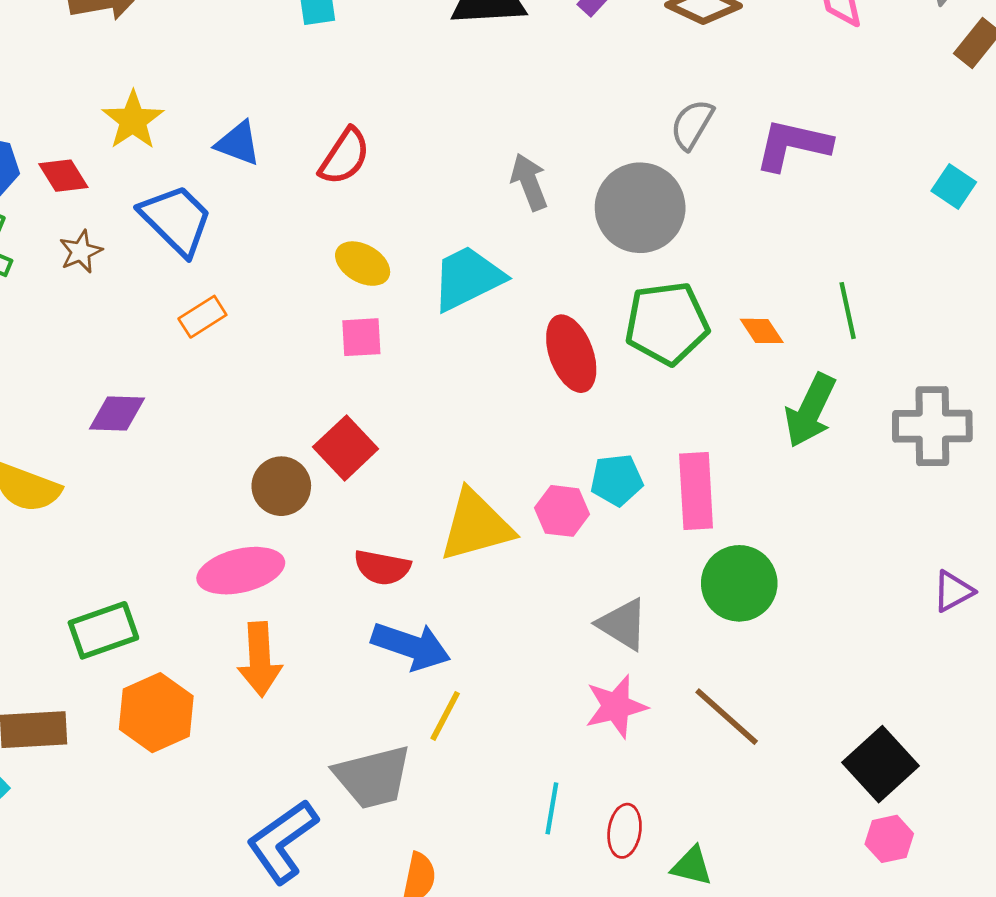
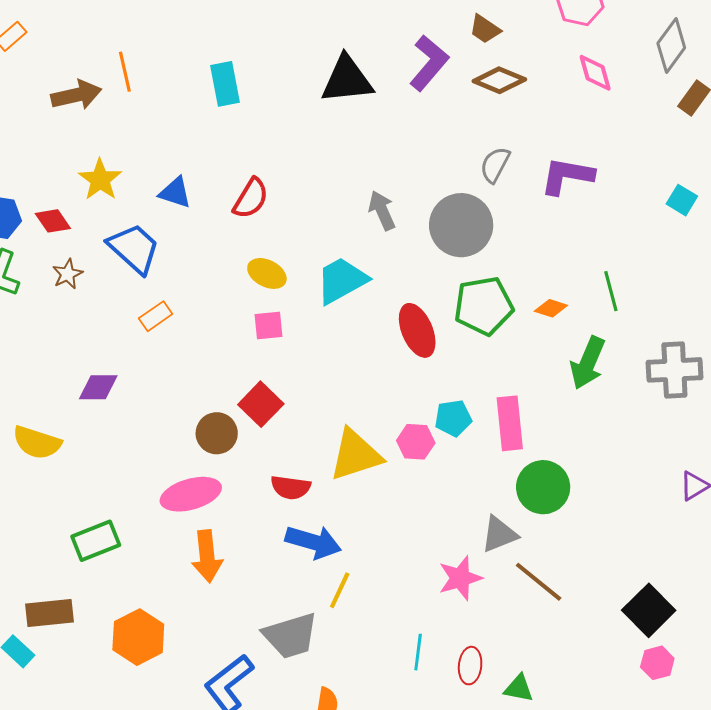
orange diamond: (762, 331) -> (551, 308), turned -36
gray triangle: (623, 624) -> (499, 534), moved, turned -51
orange hexagon: (156, 713) -> (138, 637), moved

